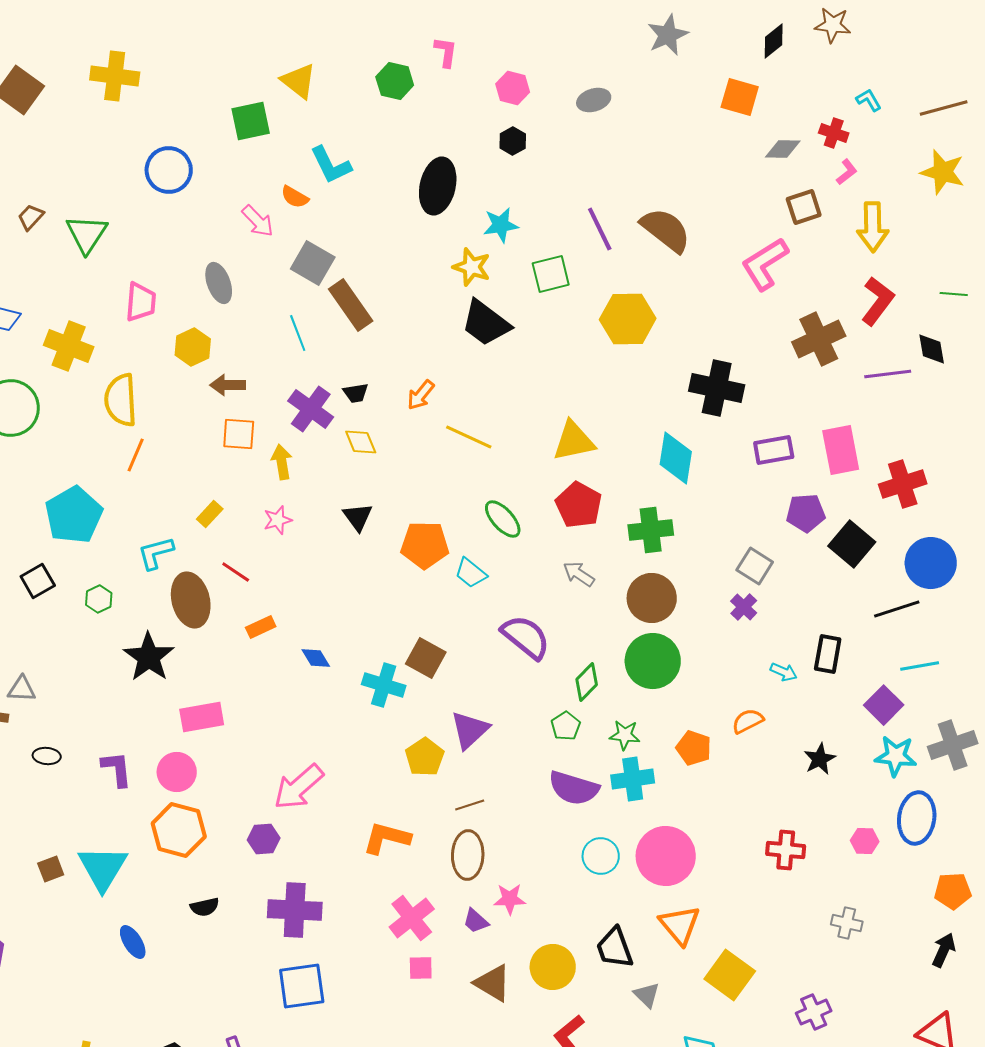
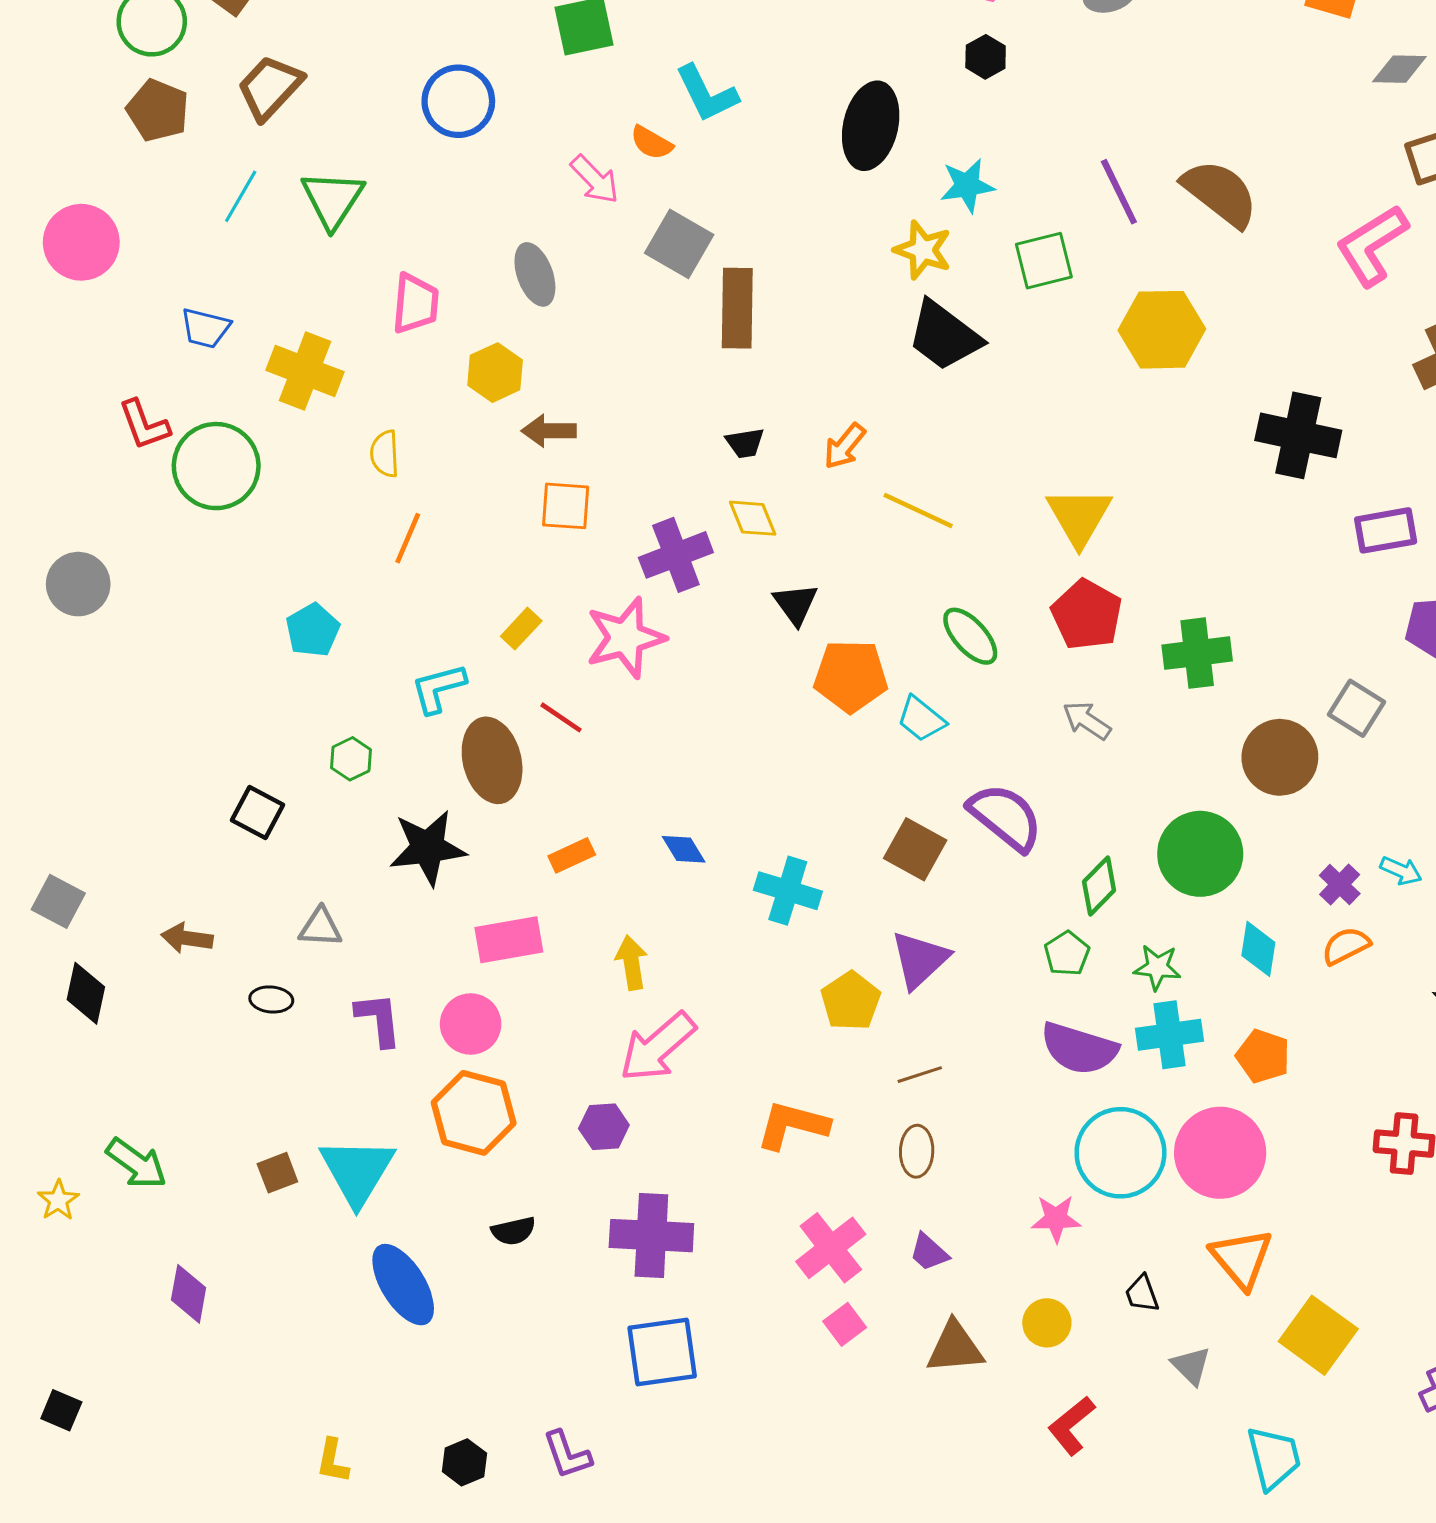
brown trapezoid: (31, 217) -> (270, 87), moved, size x1.6
brown rectangle: (351, 305) -> (737, 308), turned 36
cyan line: (298, 333) -> (241, 196), moved, turned 51
yellow semicircle: (121, 400) -> (385, 454), size x0.6
purple cross: (311, 409) -> (676, 555), moved, turned 33
yellow triangle: (574, 441) -> (1079, 517), turned -48
cyan diamond: (676, 458) -> (1258, 949), moved, size x0.7
yellow arrow: (282, 462) -> (632, 963), moved
cyan pentagon: (74, 515) -> (313, 630), size x0.6
black triangle: (358, 517) -> (796, 604), moved
pink star: (278, 520) -> (625, 638), size x1.8
black square: (38, 581) -> (258, 812), moved, turned -32
brown circle: (652, 598) -> (1280, 757), moved
purple cross: (744, 607) -> (1340, 885), moved
orange rectangle: (261, 627) -> (572, 855), moved
black star: (149, 657) -> (428, 848), turned 30
brown square: (426, 658) -> (915, 849), moved
gray triangle: (22, 689) -> (320, 927), moved
orange pentagon: (694, 748) -> (1263, 1056), moved
brown ellipse: (468, 855) -> (917, 1151), size x0.7
cyan circle: (601, 856) -> (1120, 1153), size x1.6
pink star: (510, 899) -> (1056, 1219), moved
blue ellipse: (133, 942) -> (403, 1285), size x1.6
black trapezoid: (615, 948) -> (1142, 1294), size x0.6
yellow circle: (553, 967) -> (1047, 1323), size x0.7
pink square: (421, 968) -> (845, 1324), turned -36
brown triangle: (493, 983) -> (955, 1347), turned -36

